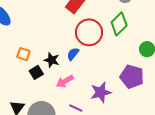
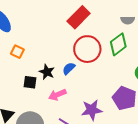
orange square: (23, 54) -> (17, 52), moved
black square: (36, 72) -> (30, 82), turned 32

